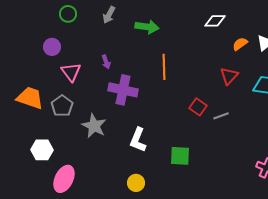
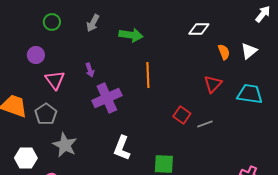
orange semicircle: (240, 44) -> (224, 52), turned 105
purple cross: (123, 90) -> (107, 98), turned -36
gray star: (94, 126) -> (65, 145), moved

